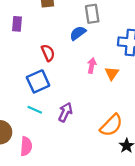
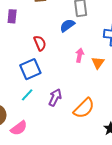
cyan line: (35, 110) -> (27, 95), turned -72
orange semicircle: (111, 125) -> (84, 108), moved
pink semicircle: (26, 146) -> (19, 128), turned 48

